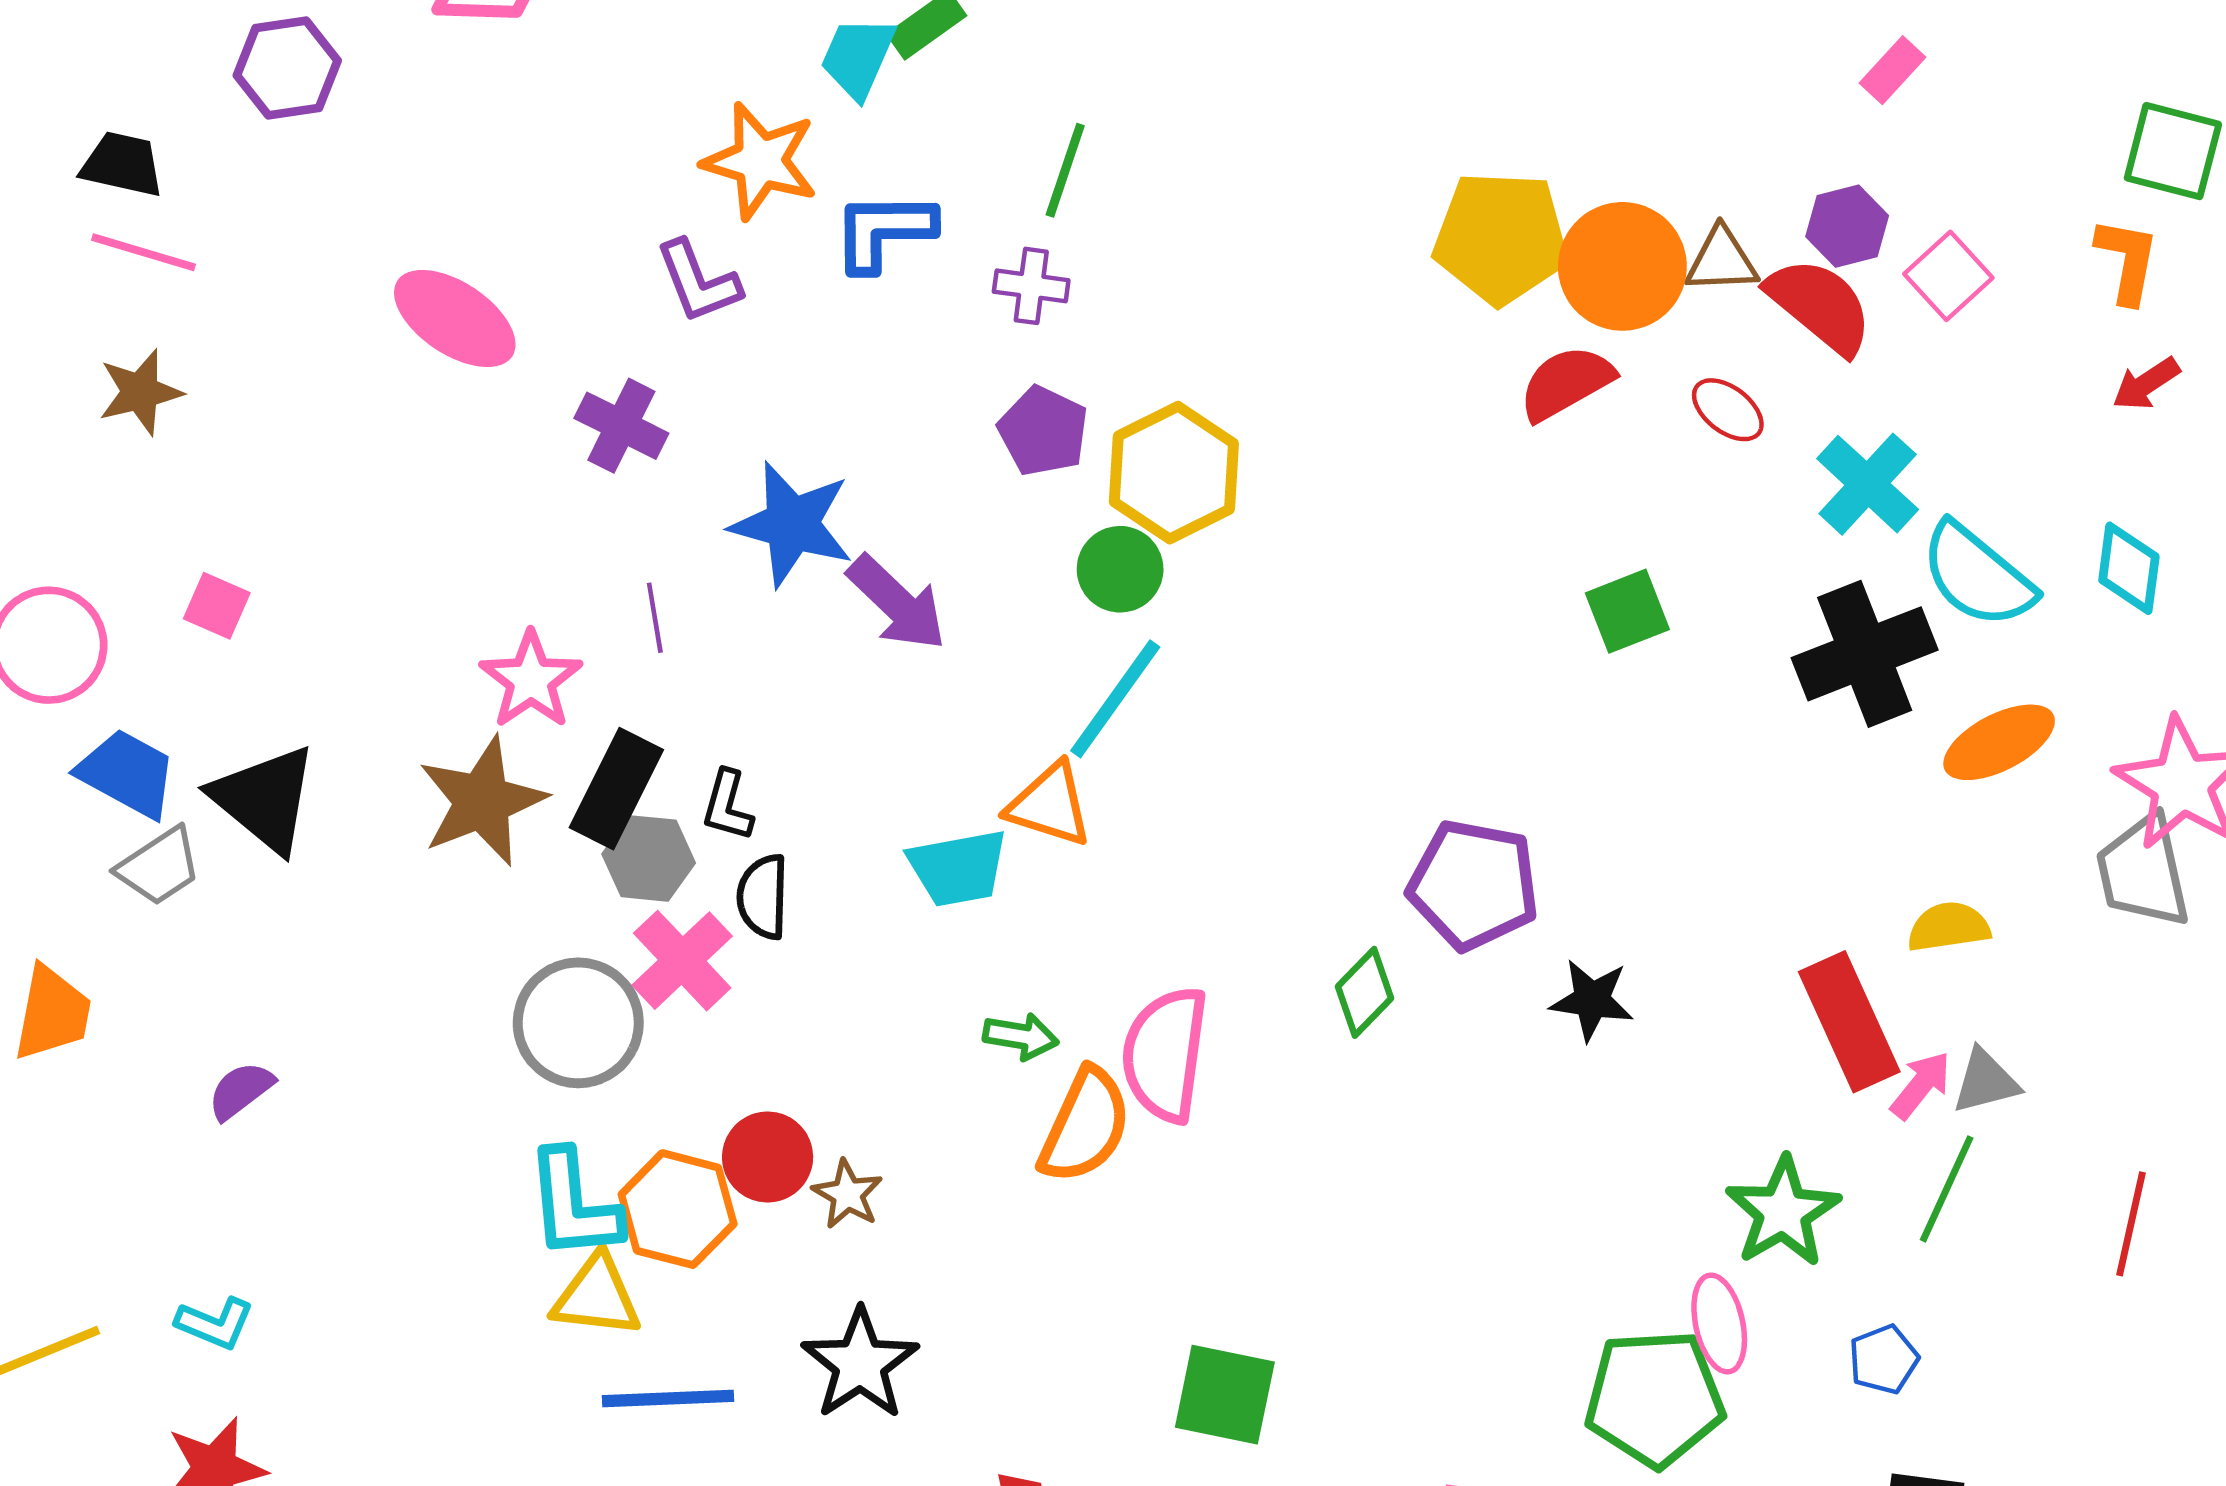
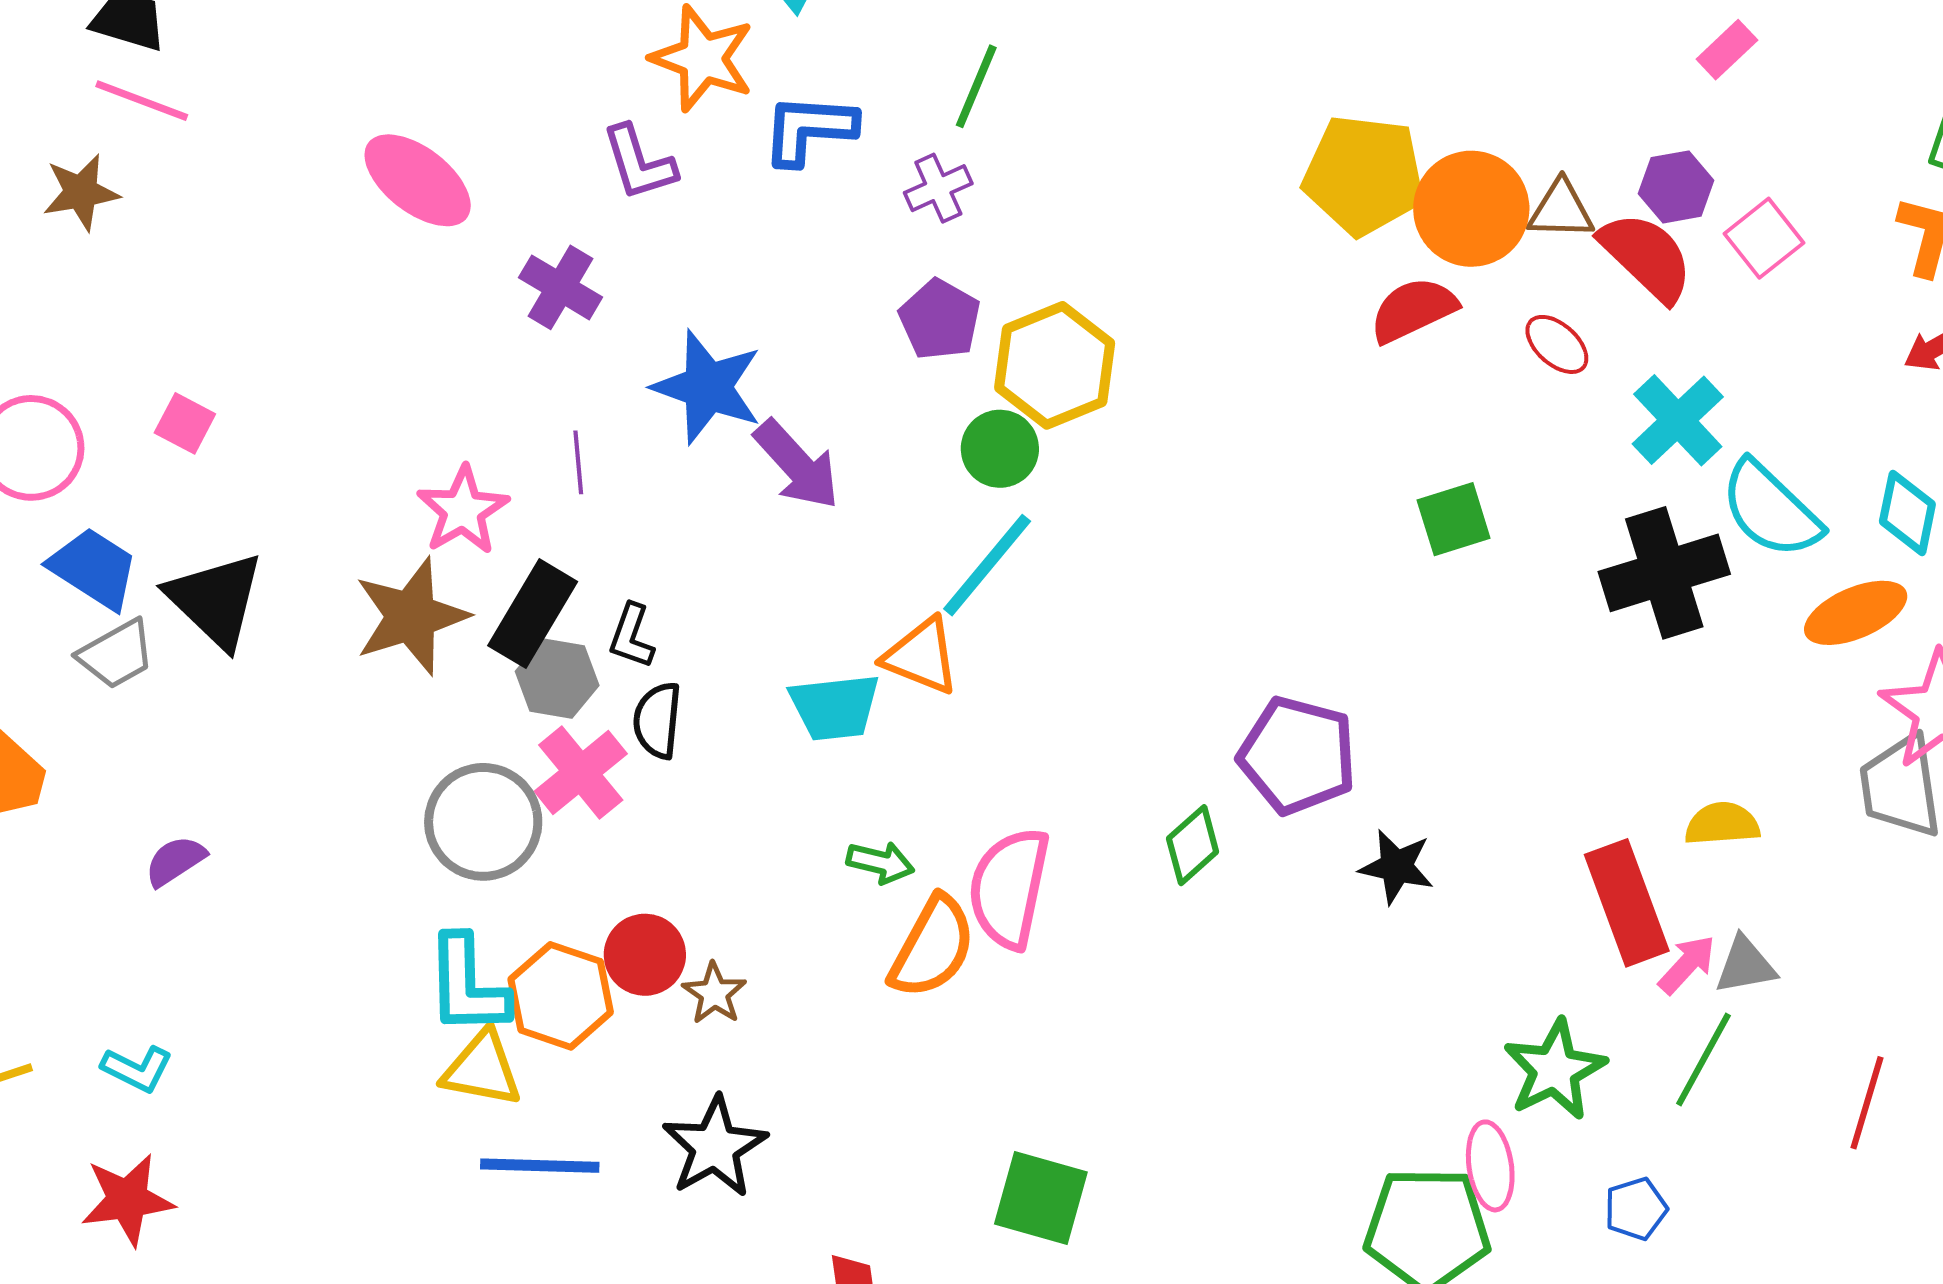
purple cross: (1031, 286) -> (938, 188), turned -36
brown star: (140, 392) -> (81, 192), moved
orange ellipse: (1999, 742) -> (1856, 613), moved

